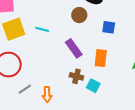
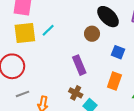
cyan line: (42, 29) -> (48, 30), moved, turned -72
orange rectangle: (101, 58) -> (114, 81), moved

